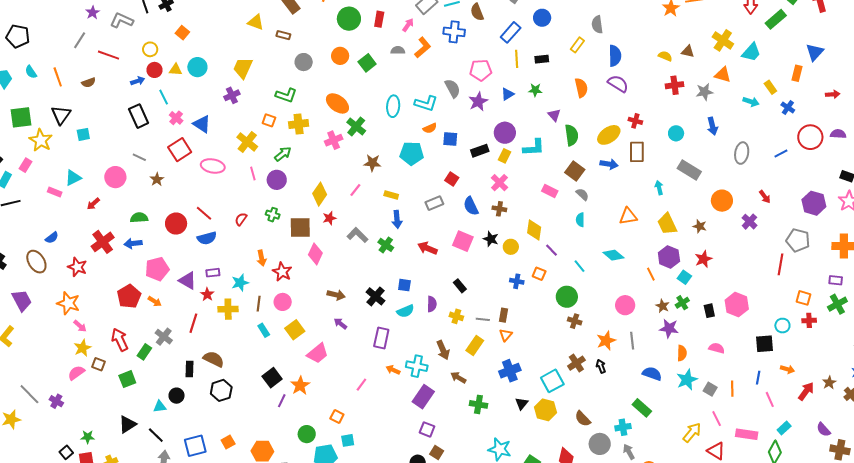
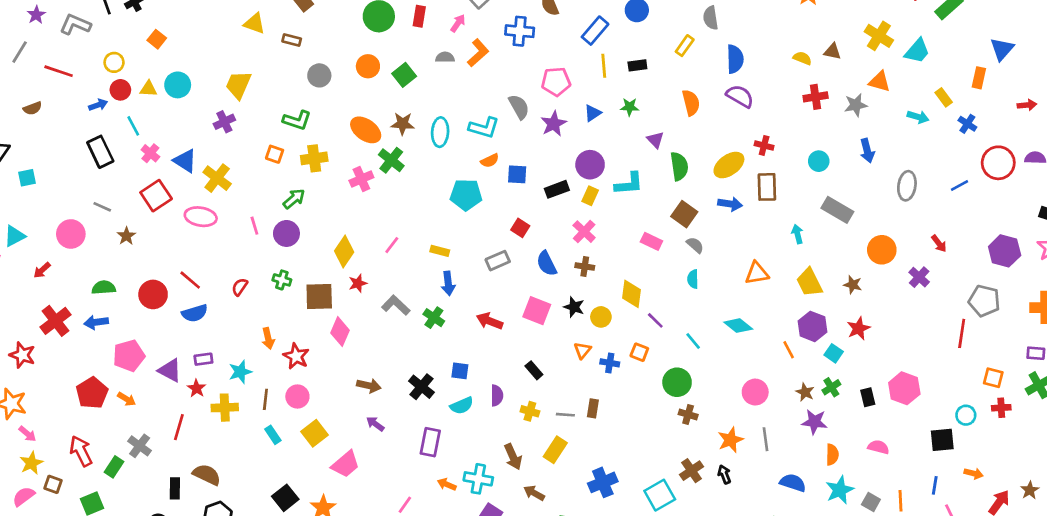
yellow cross: (247, 142) -> (217, 178), moved
brown star: (372, 163) -> (403, 124), moved
orange triangle: (506, 335) -> (582, 350), moved

